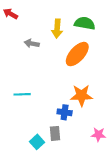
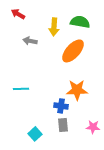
red arrow: (11, 14) -> (18, 14), moved
gray rectangle: (55, 133) -> (63, 125), moved

